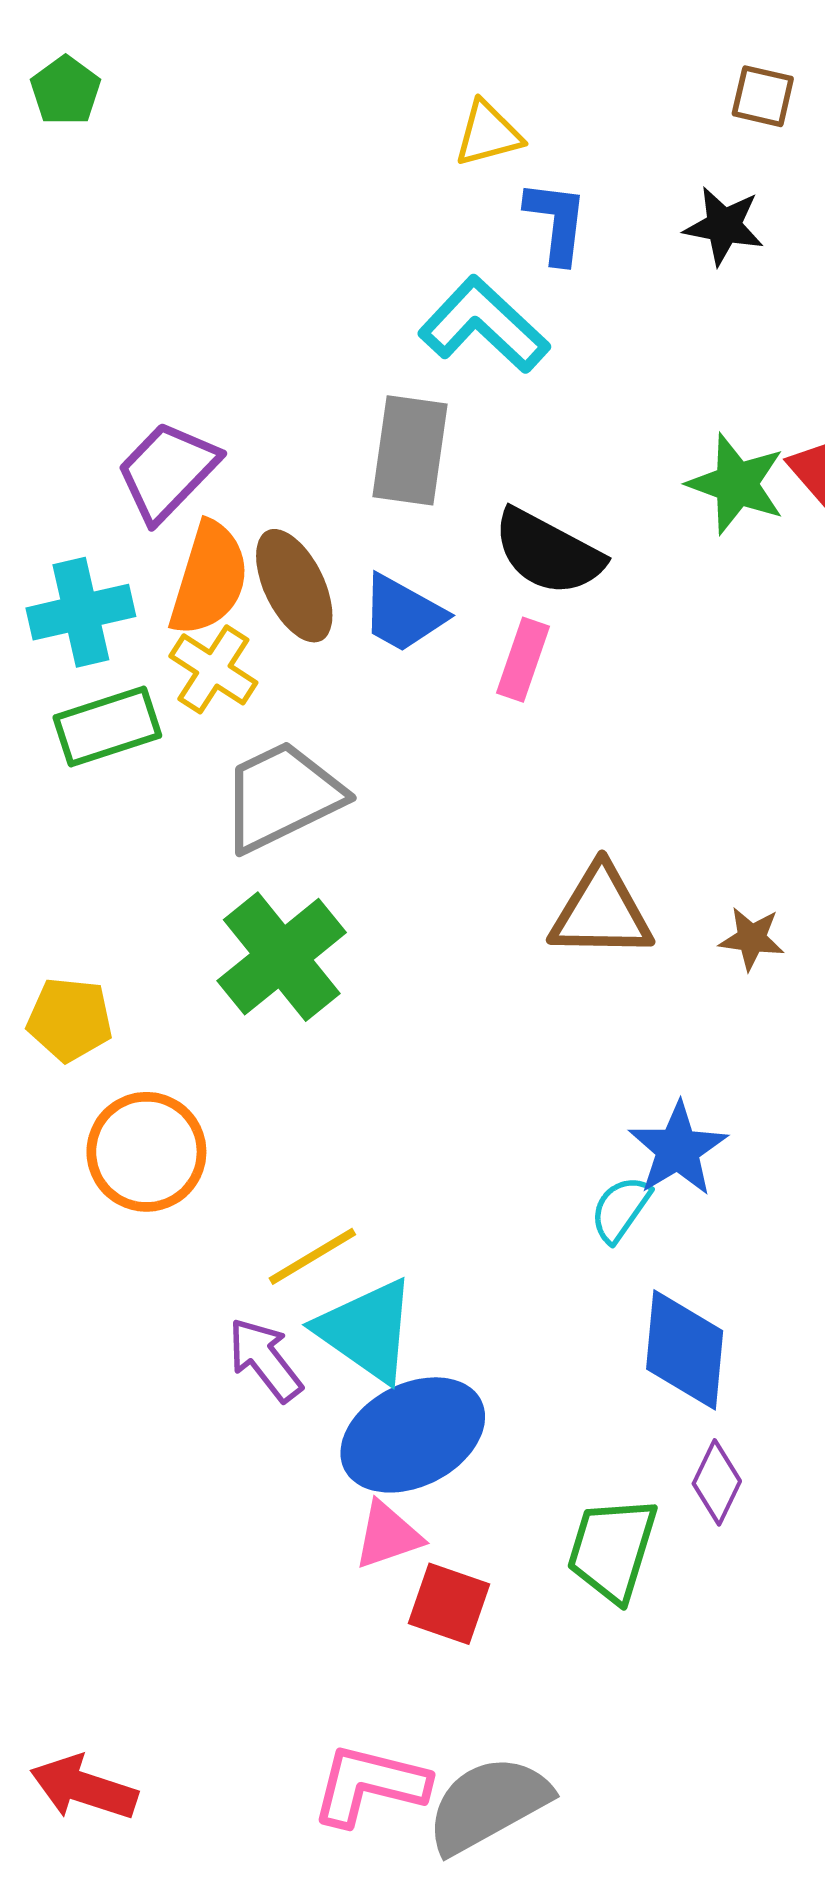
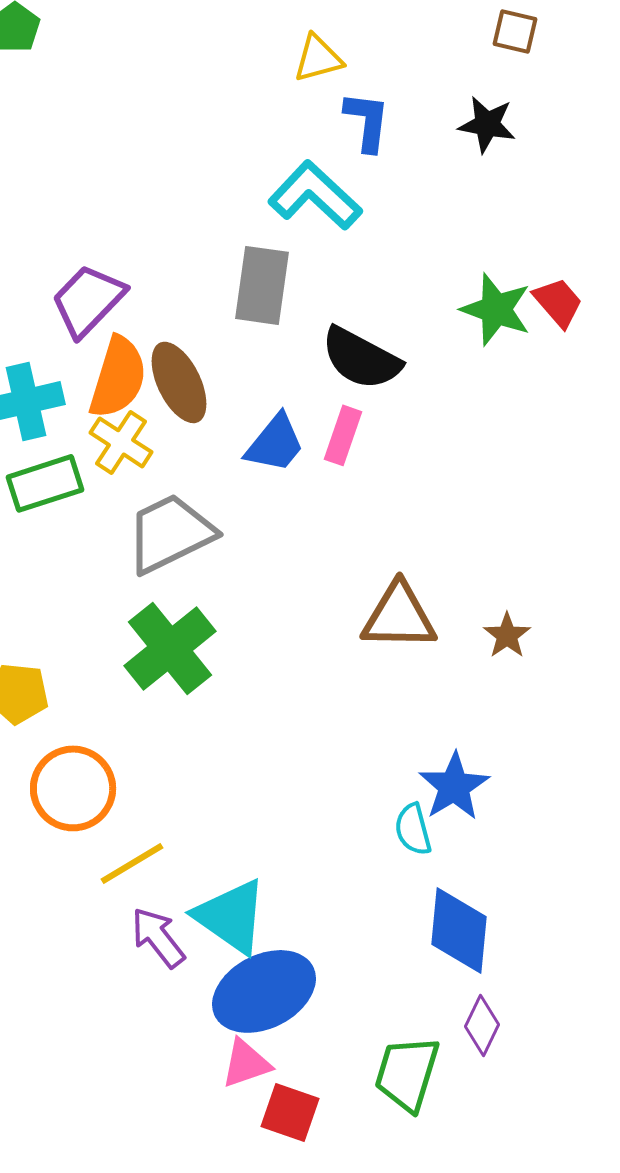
blue trapezoid: (403, 614) -> (275, 443), moved, turned -80
brown star: (752, 938) -> (507, 635), turned 30
cyan semicircle: (621, 1209) -> (413, 829), turned -50
yellow line: (312, 1256) -> (132, 863), moved

